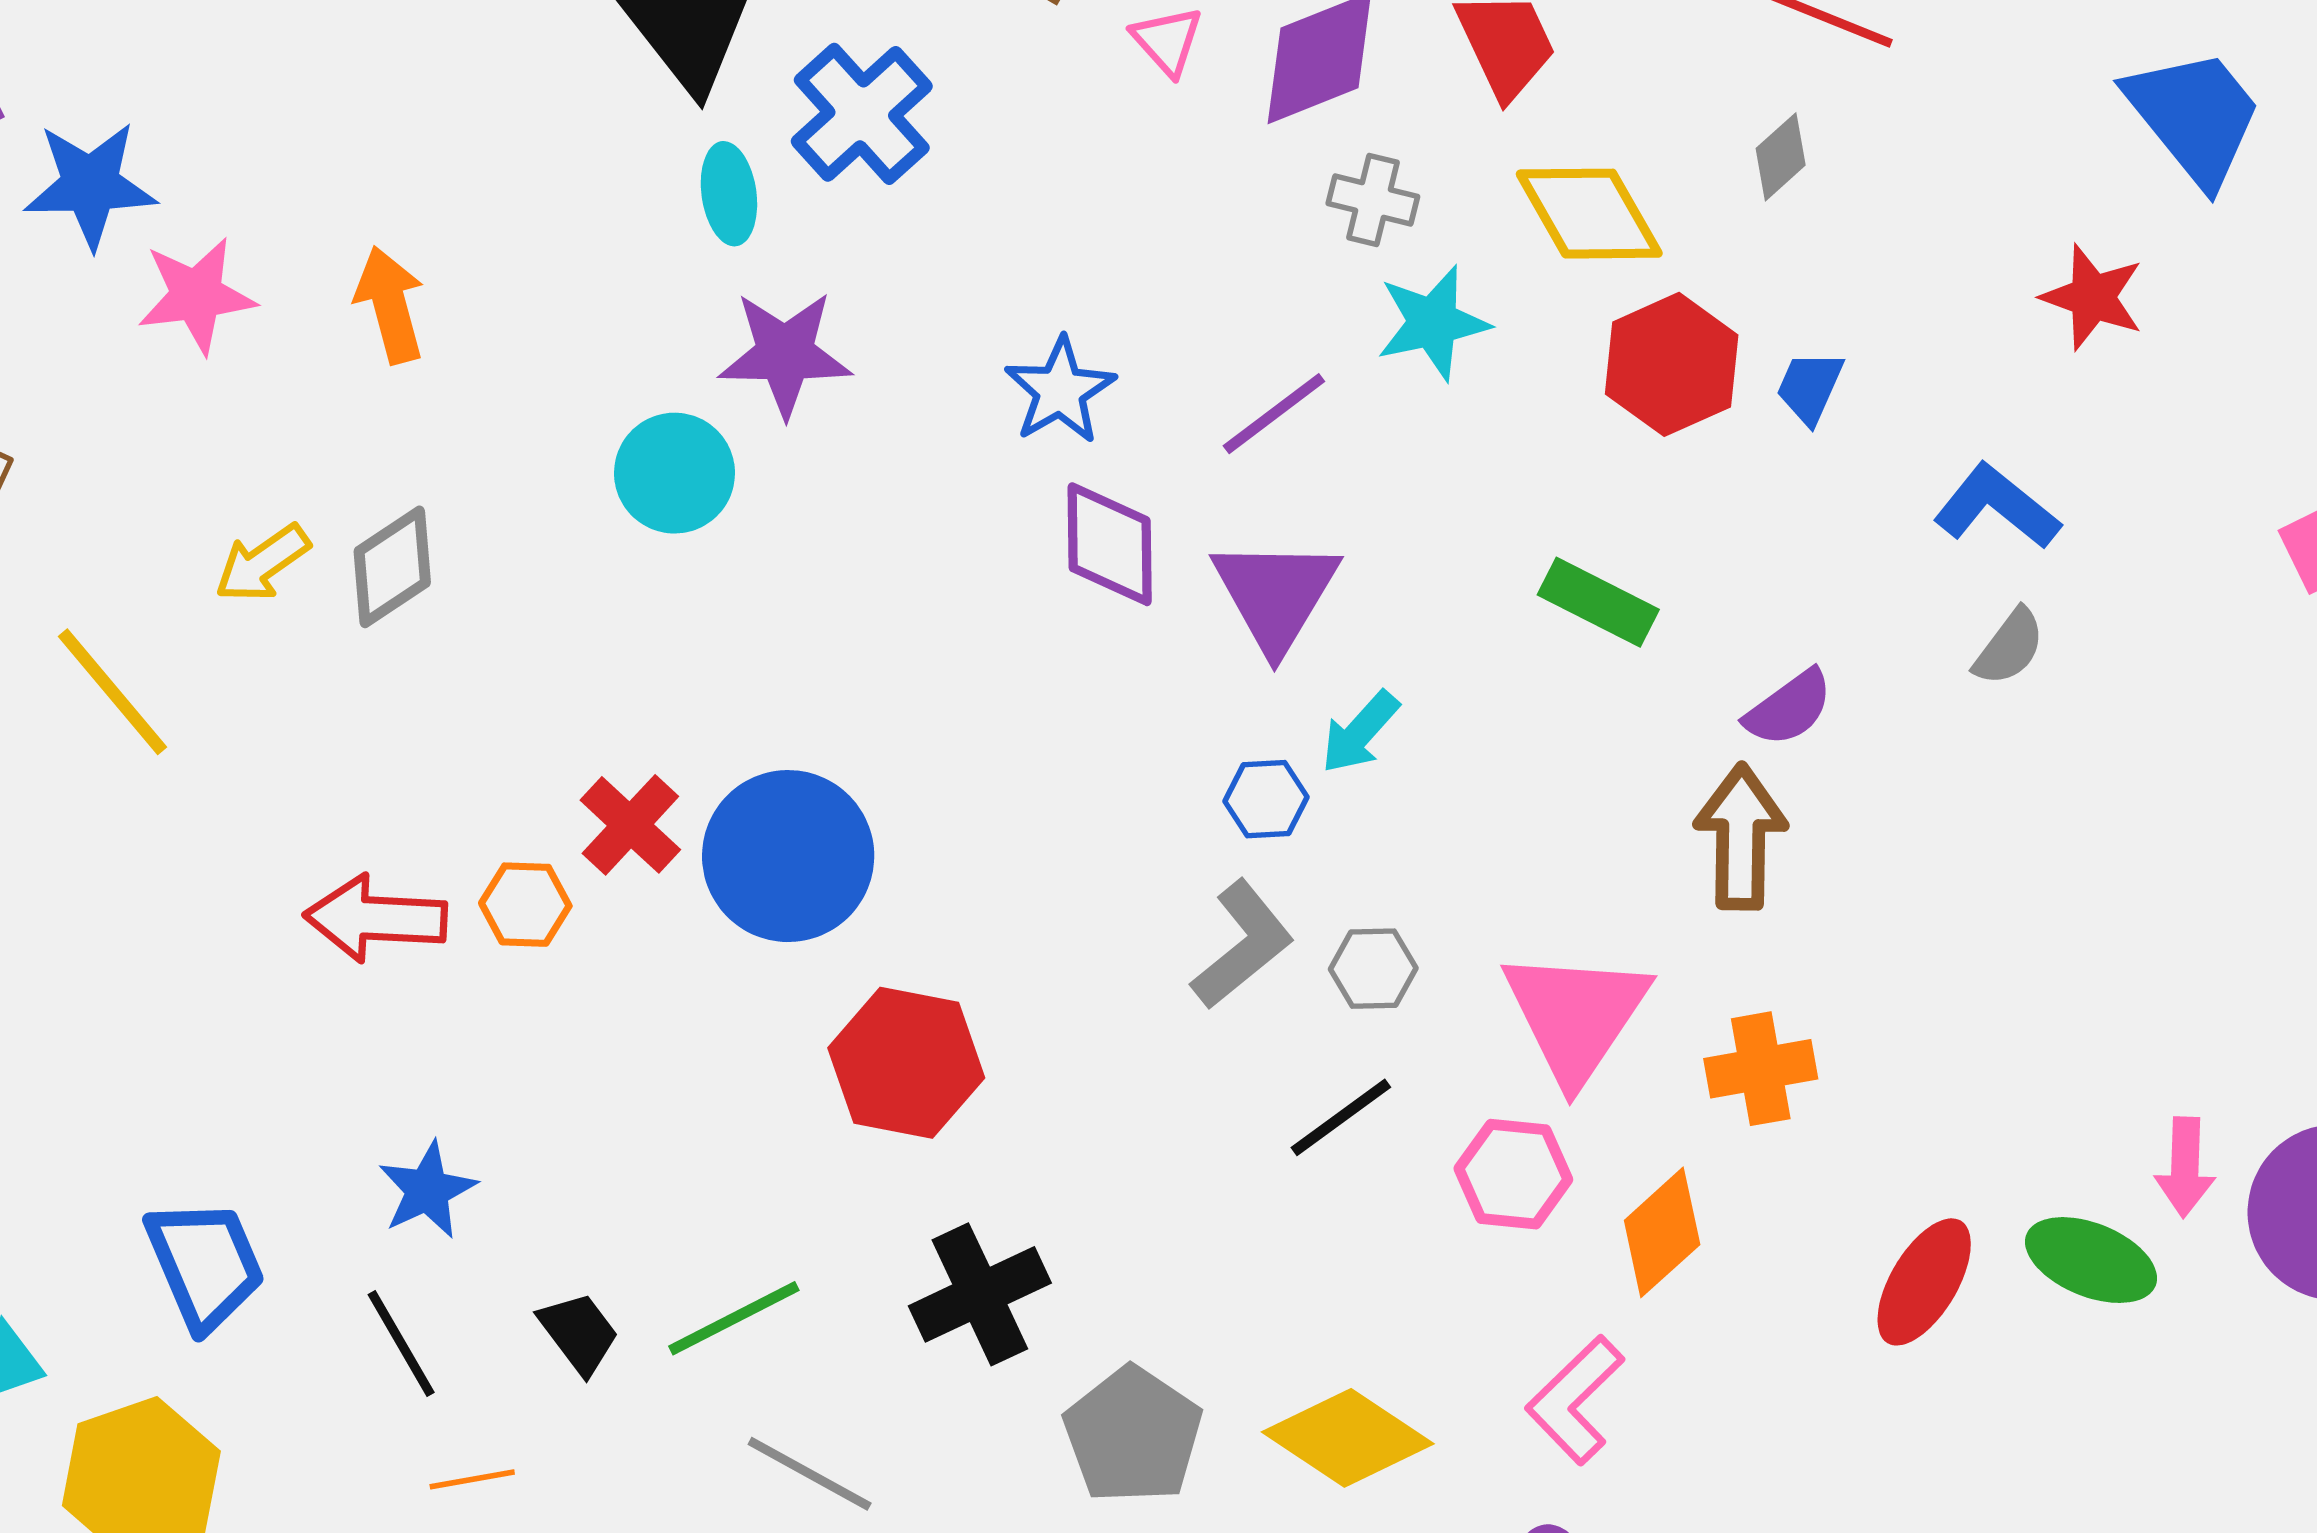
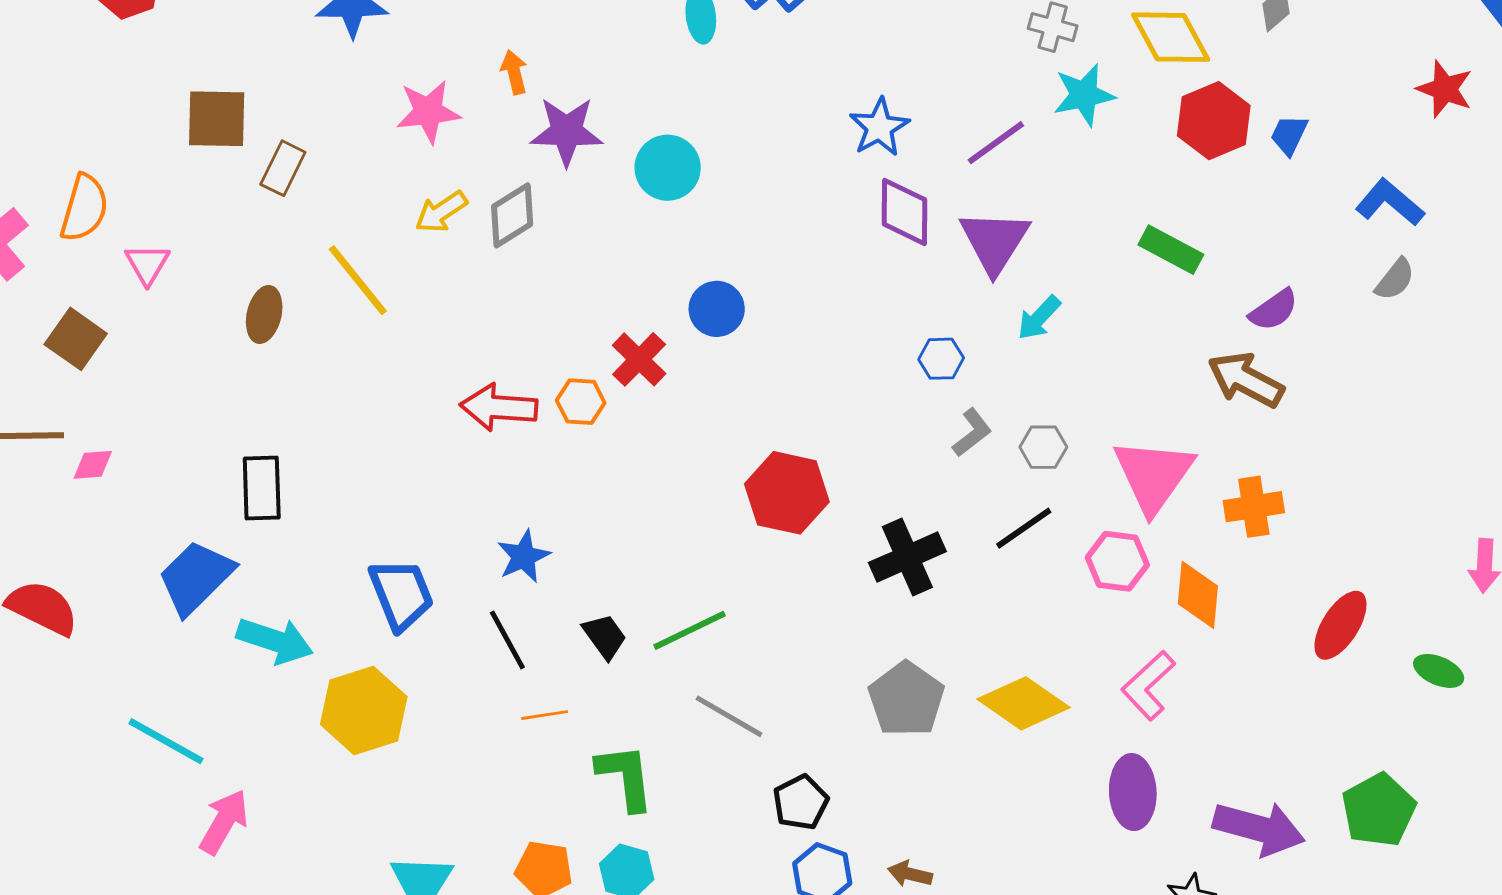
pink star: (197, 295) -> (428, 112), moved
orange arrow: (390, 305) -> (514, 72), size x0.7
purple star: (785, 354) -> (567, 131), moved
blue hexagon: (1266, 799) -> (941, 359), moved
brown arrow: (1741, 837) -> (1246, 380), turned -64
blue circle: (788, 856) -> (717, 309), moved, size x0.6
gray L-shape: (1242, 945) -> (972, 432), size x0.7
orange diamond: (1662, 1232) -> (1198, 595), turned -44
green ellipse: (2091, 1260) -> (1439, 671), moved, size x0.7
black cross: (980, 1294) -> (907, 557), moved

